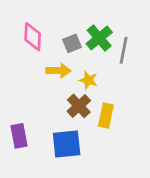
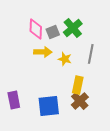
pink diamond: (33, 37) -> (36, 29), moved
gray line: (124, 50) -> (91, 54), moved
brown cross: (79, 106) -> (80, 101), moved

